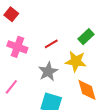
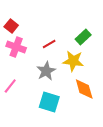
red square: (11, 14) -> (11, 26), moved

